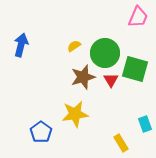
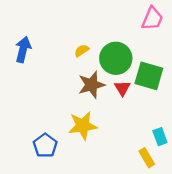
yellow rectangle: (121, 143) -> (147, 158), moved

